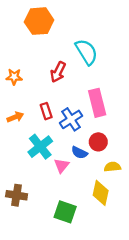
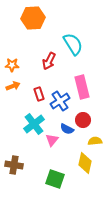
orange arrow: (15, 117) -> (13, 86), moved

